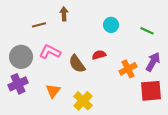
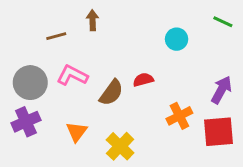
cyan circle: (111, 25) -> (177, 39), moved
green line: (147, 31) -> (223, 22), moved
brown semicircle: (77, 64) -> (111, 93), turned -108
orange cross: (128, 69) -> (179, 116), moved

